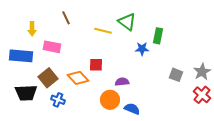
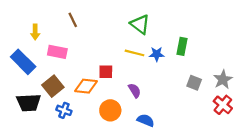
yellow line: (103, 31) -> (135, 53), moved
green rectangle: (158, 36) -> (182, 46), moved
blue rectangle: (21, 56) -> (23, 62), turned 40
orange diamond: (78, 78) -> (86, 86), turned -40
purple semicircle: (122, 82) -> (135, 90), turned 64
orange circle: (110, 100) -> (110, 110), moved

